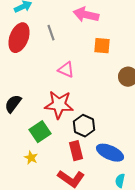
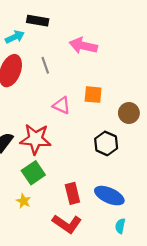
orange square: (102, 46) -> (93, 95), moved
red star: (59, 105) -> (35, 139), moved
black hexagon: (84, 126) -> (106, 143), moved

